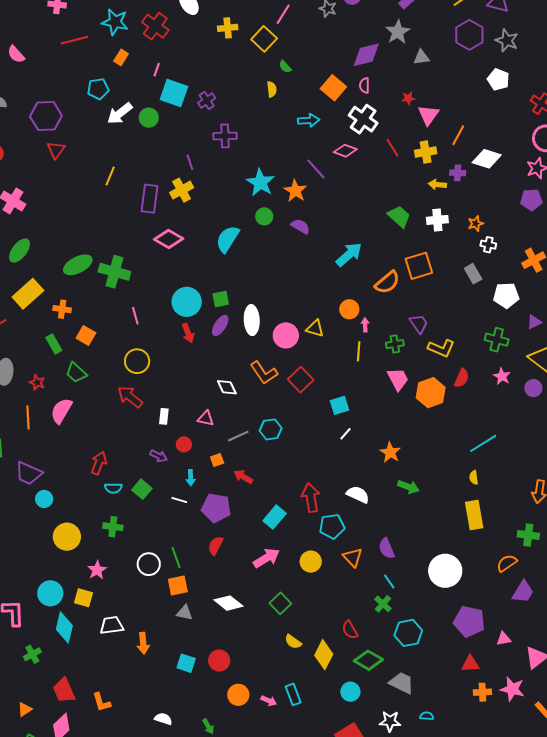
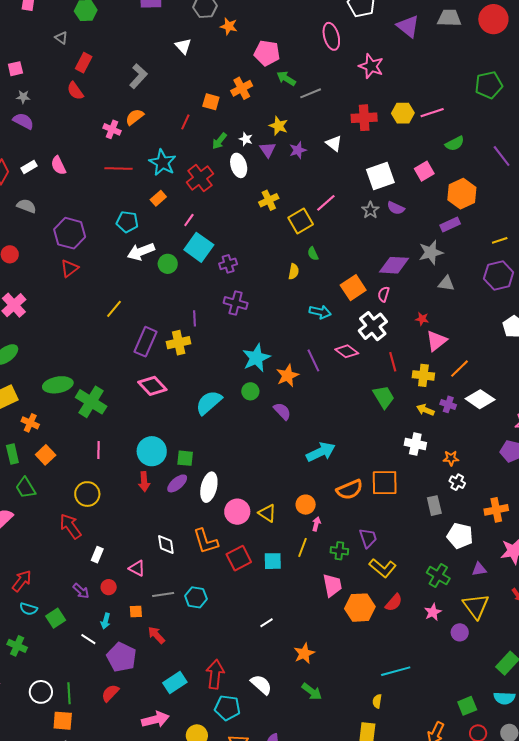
yellow cross: (228, 28) -> (269, 200), turned -36
green trapezoid: (399, 216) -> (384, 397), moved
cyan square: (340, 405) -> (273, 561), moved

